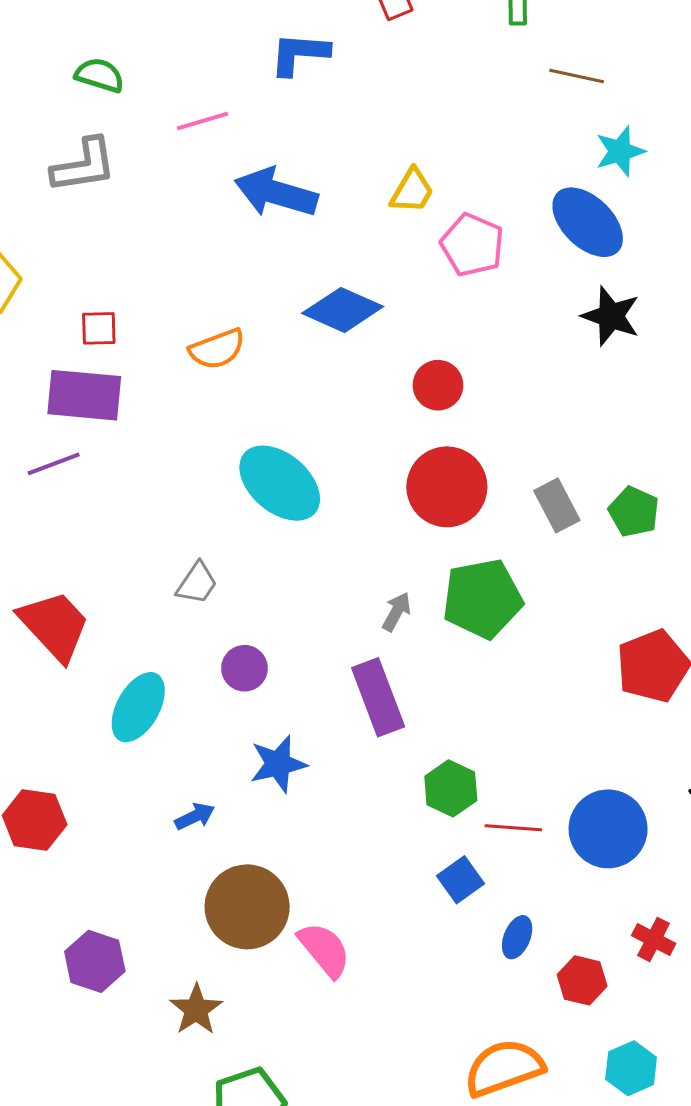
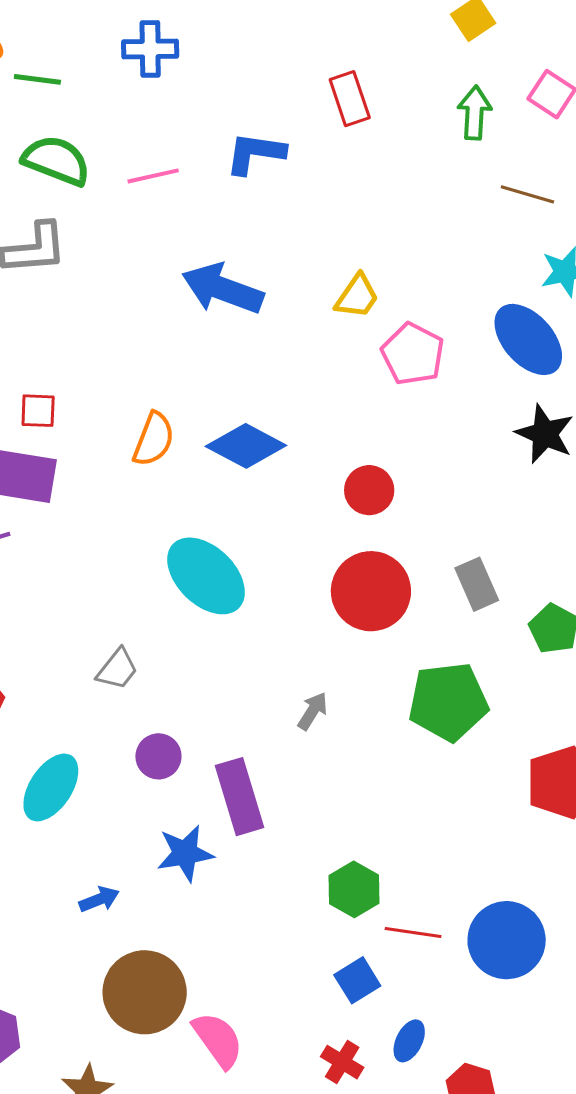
green semicircle: (100, 75) -> (56, 161), size x1.4
pink line: (203, 121) -> (153, 176), moved
blue diamond: (343, 310) -> (246, 446), moved
orange semicircle: (217, 349) -> (154, 439), turned -52
gray rectangle: (557, 505) -> (477, 584), moved
green pentagon: (482, 599) -> (448, 702), moved
purple rectangle: (378, 697) -> (239, 797), moved
red cross: (654, 939) -> (342, 1062), moved

